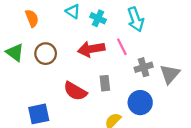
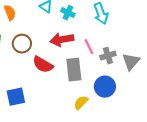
pink line: (122, 47) -> (89, 47), moved
gray rectangle: (105, 83) -> (74, 70), size x1.6
red semicircle: (75, 91) -> (43, 65), moved

